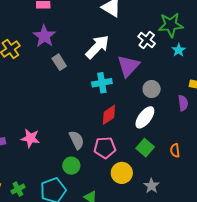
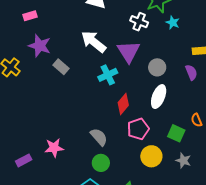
white arrow: (97, 47) -> (94, 42), turned -80
pink pentagon: (105, 148) -> (138, 129), moved
green square: (145, 148) -> (176, 133), moved

